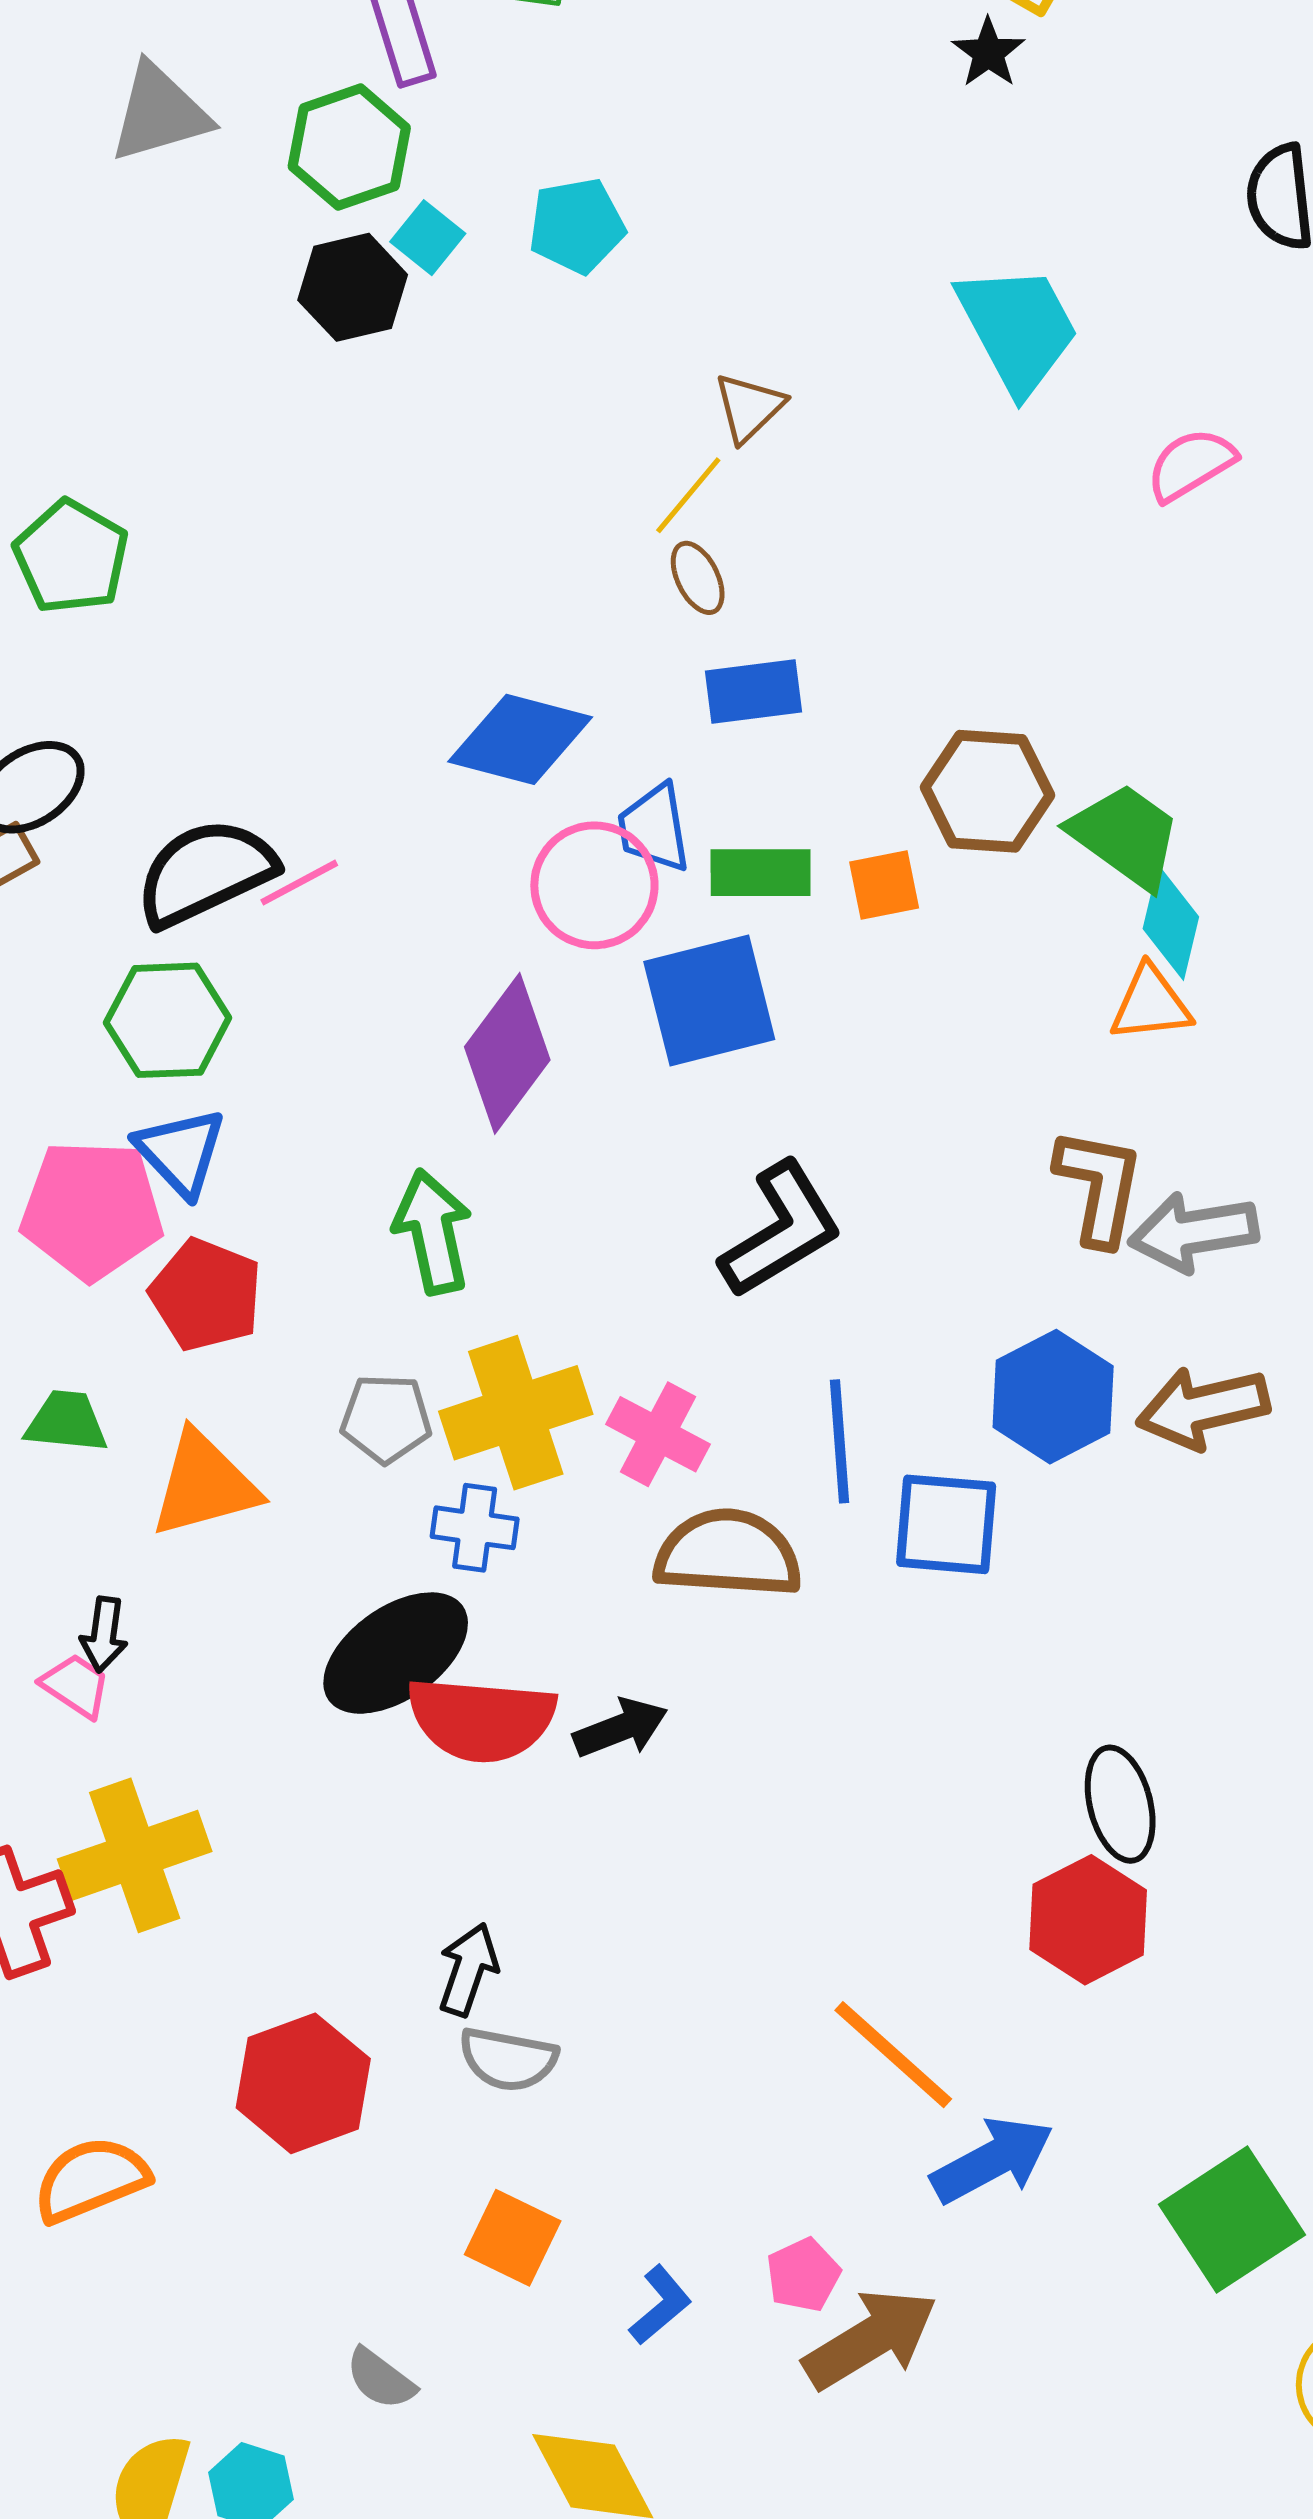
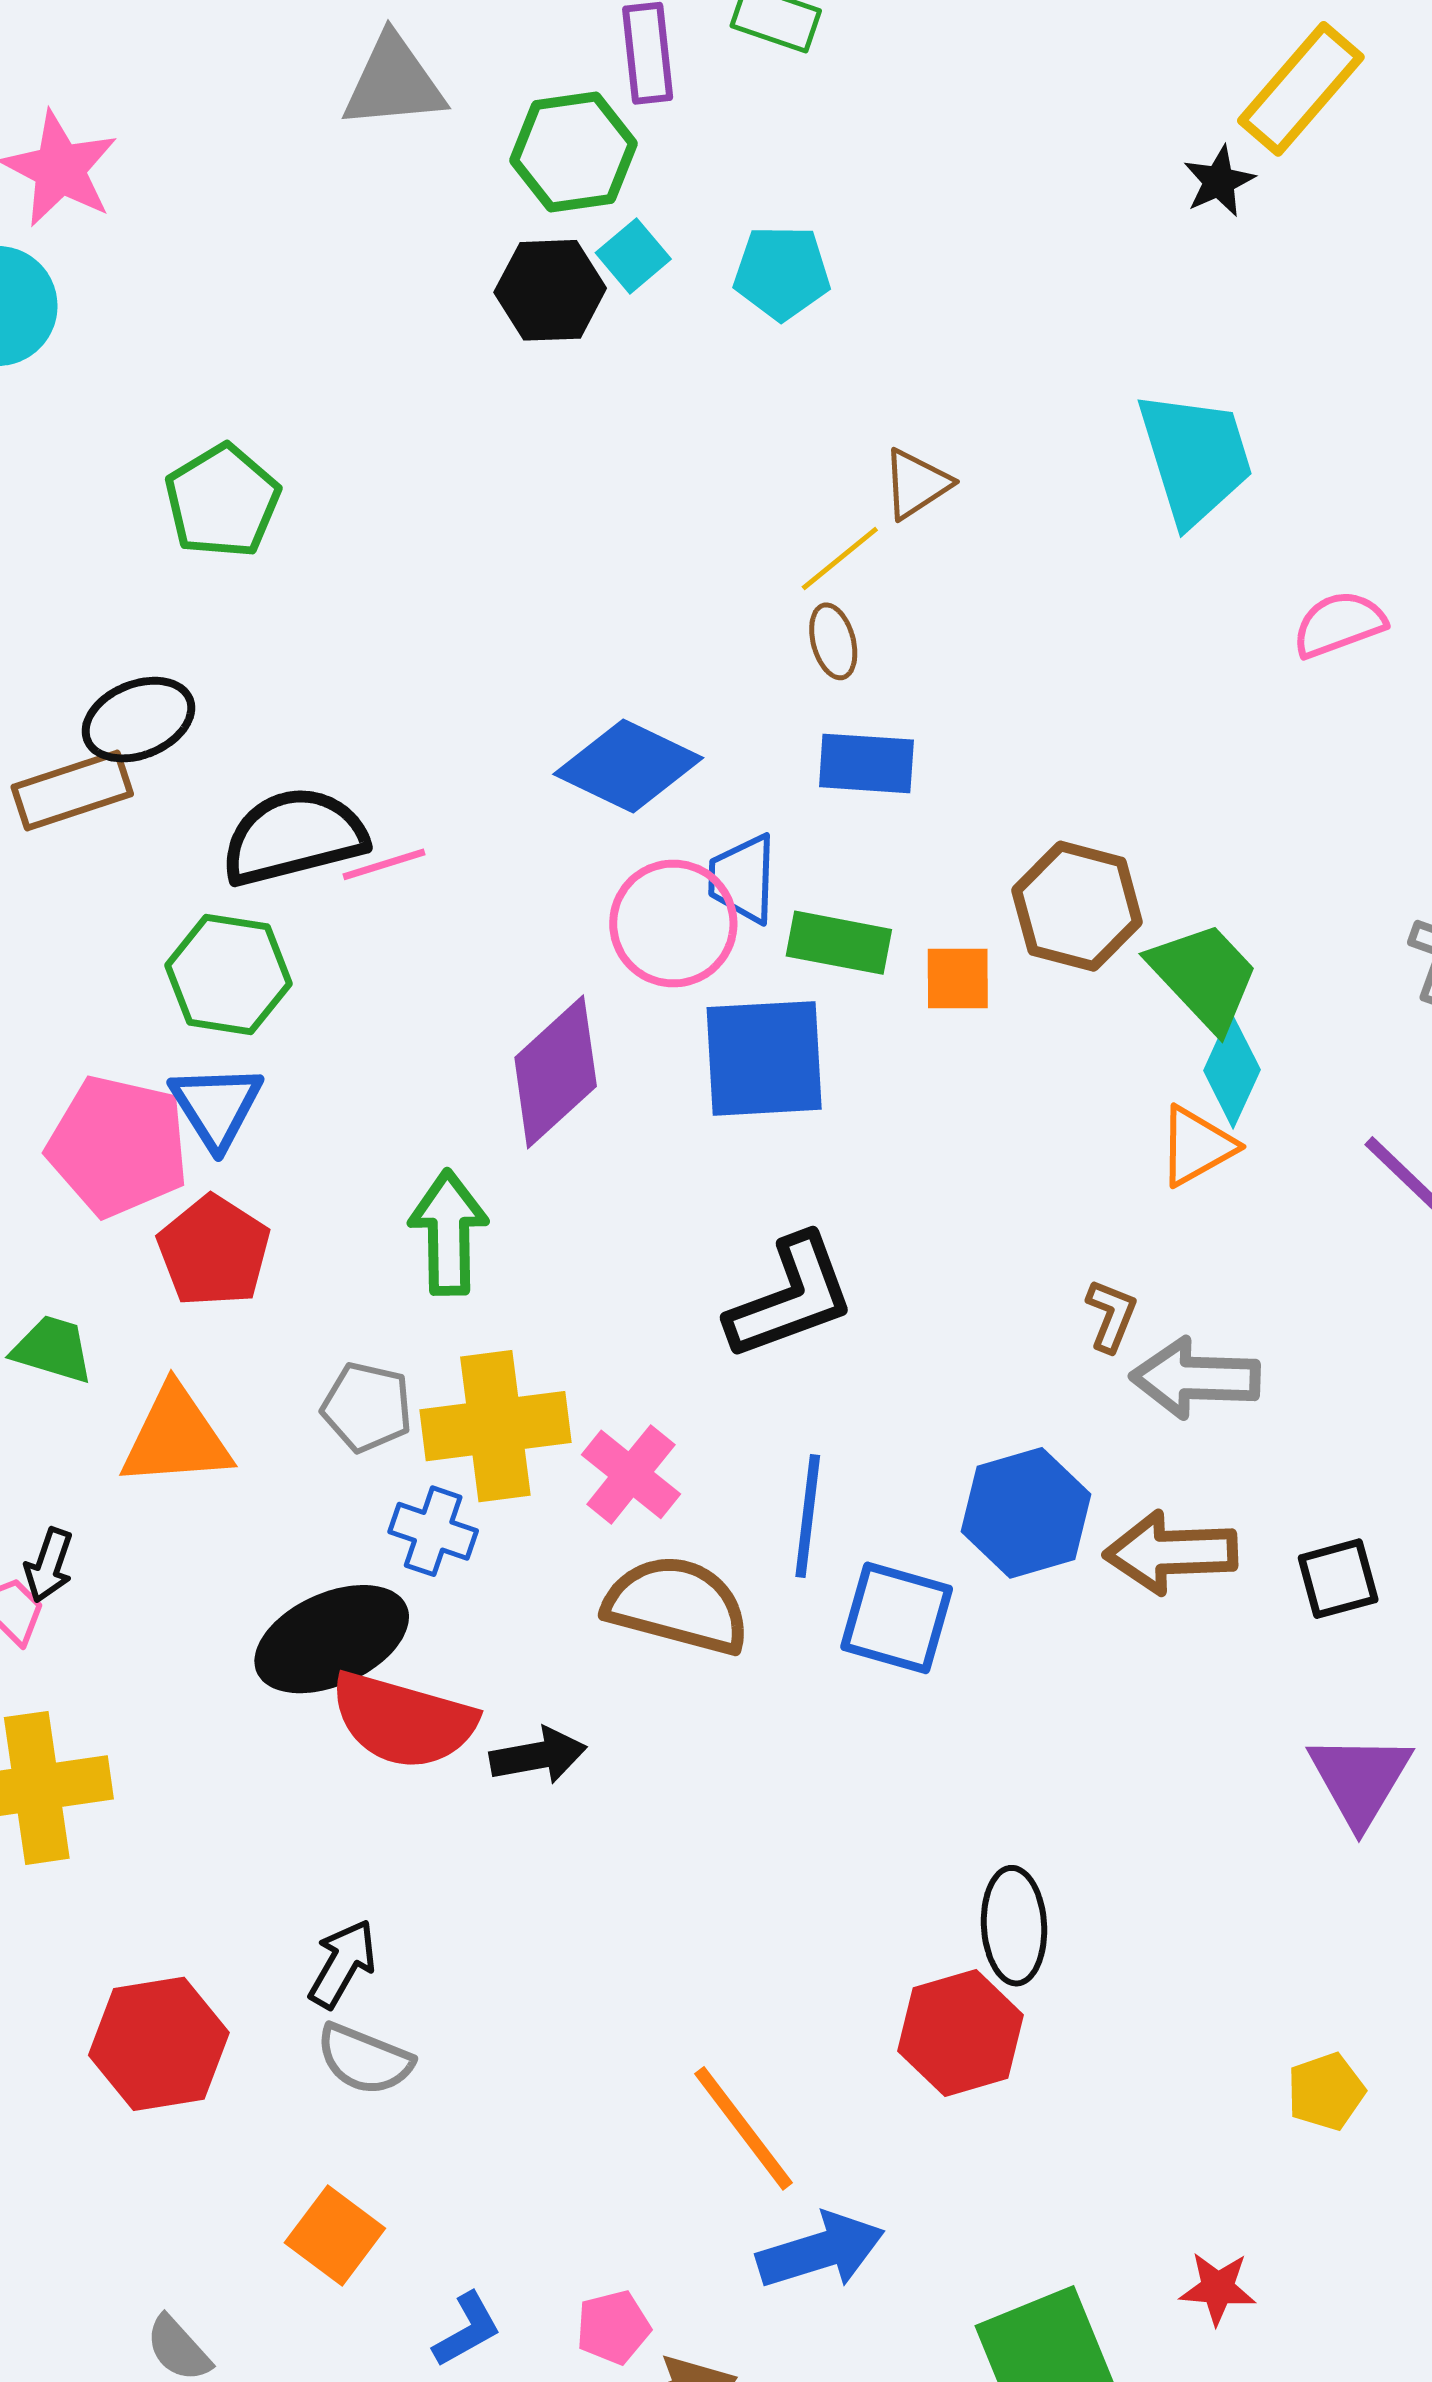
orange triangle: (1151, 1004) -> (1197, 1146), turned -34
brown L-shape: (1099, 1187) -> (1111, 1315), size x0.6

